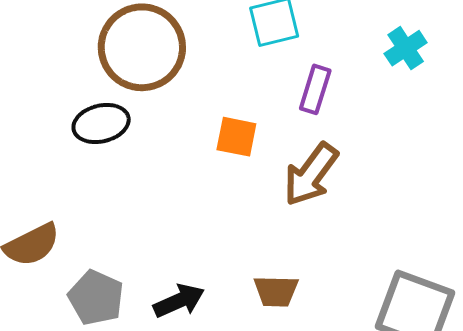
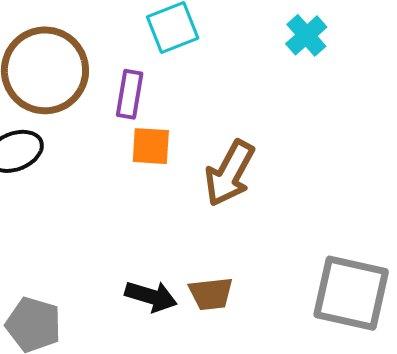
purple rectangle: (315, 89) -> (130, 94), moved
black arrow: (179, 301) -> (151, 296), moved, turned 48

